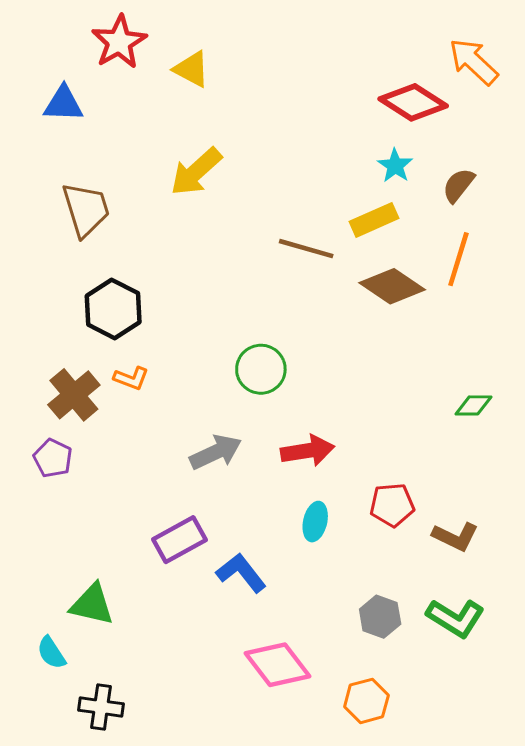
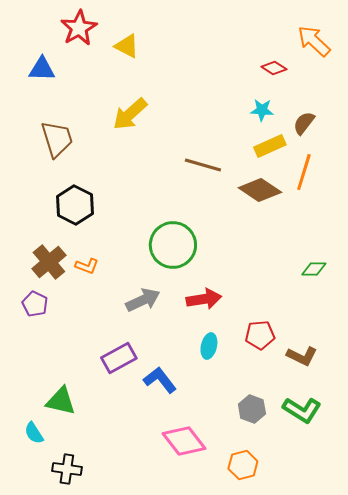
red diamond: (413, 102) -> (274, 68), size x0.6
cyan star: (395, 166) -> (262, 110), turned -30
yellow rectangle: (374, 220) -> (270, 146), moved
green circle: (261, 369) -> (173, 245), size x1.4
orange L-shape: (131, 378) -> (87, 266), moved

